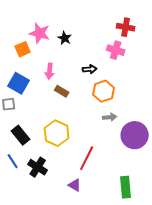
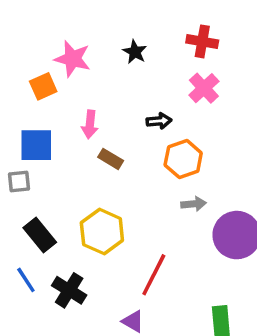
red cross: (126, 27) -> (202, 41), moved
black star: (65, 38) -> (135, 52), moved
pink cross: (116, 50) -> (204, 88), turned 30
blue square: (19, 83) -> (36, 145), turned -30

